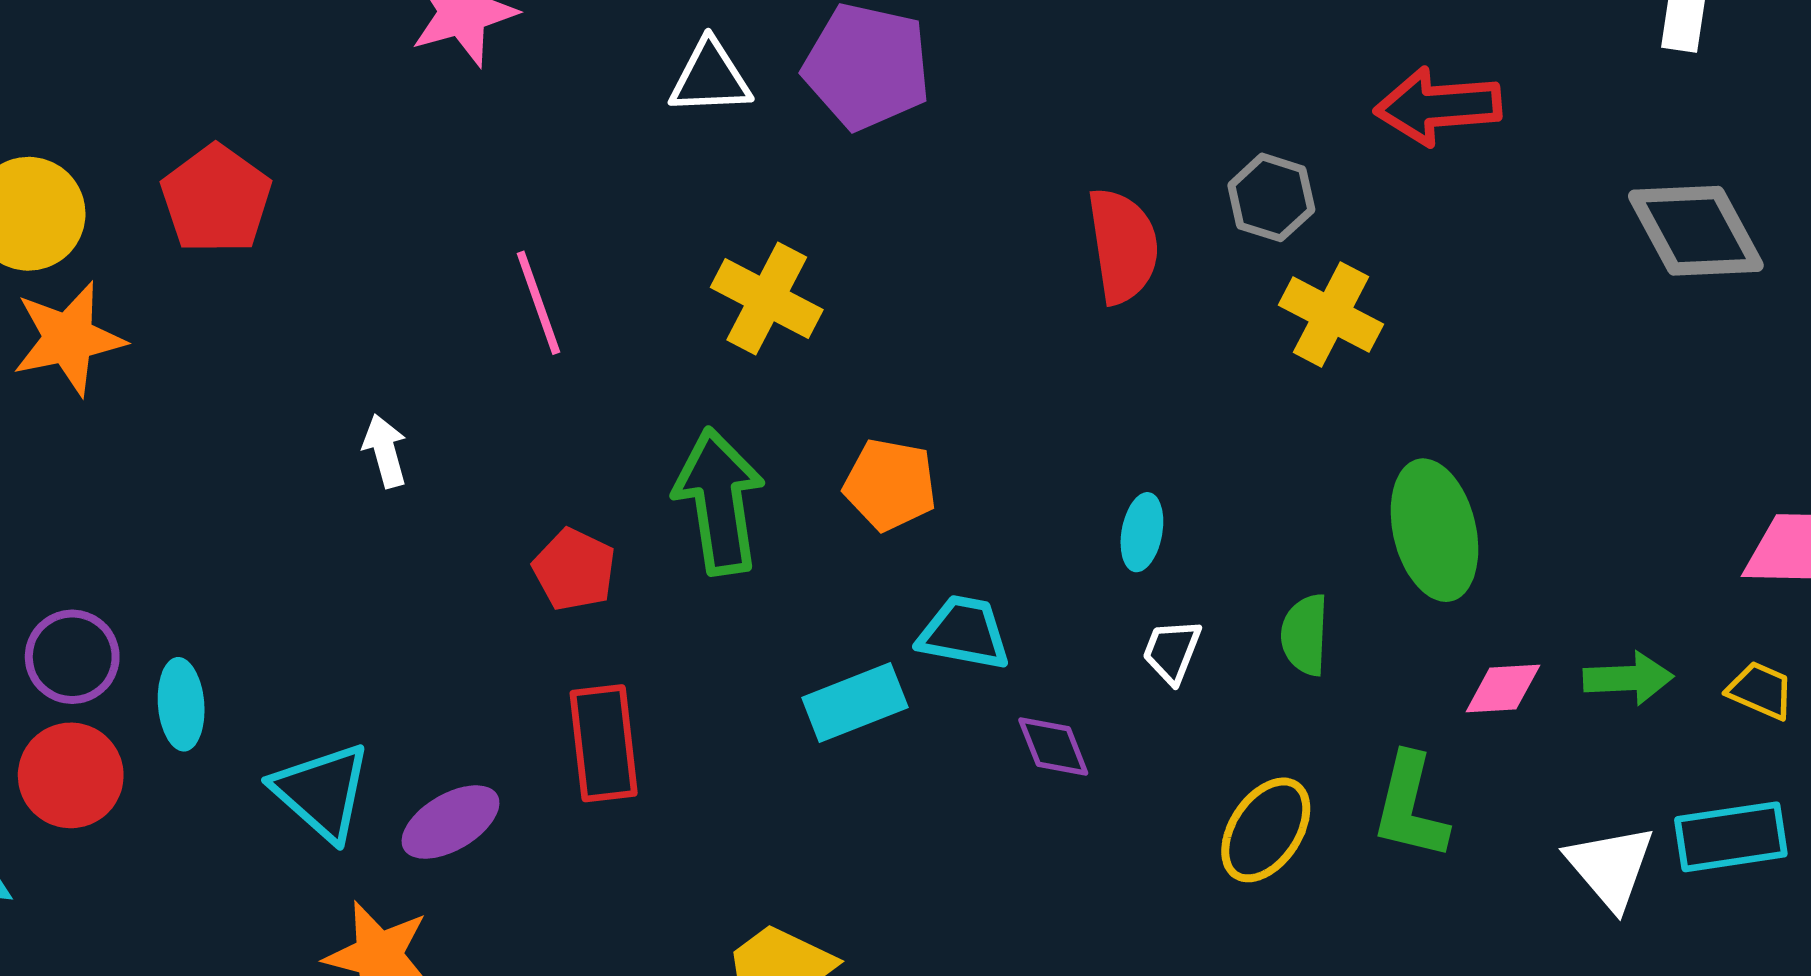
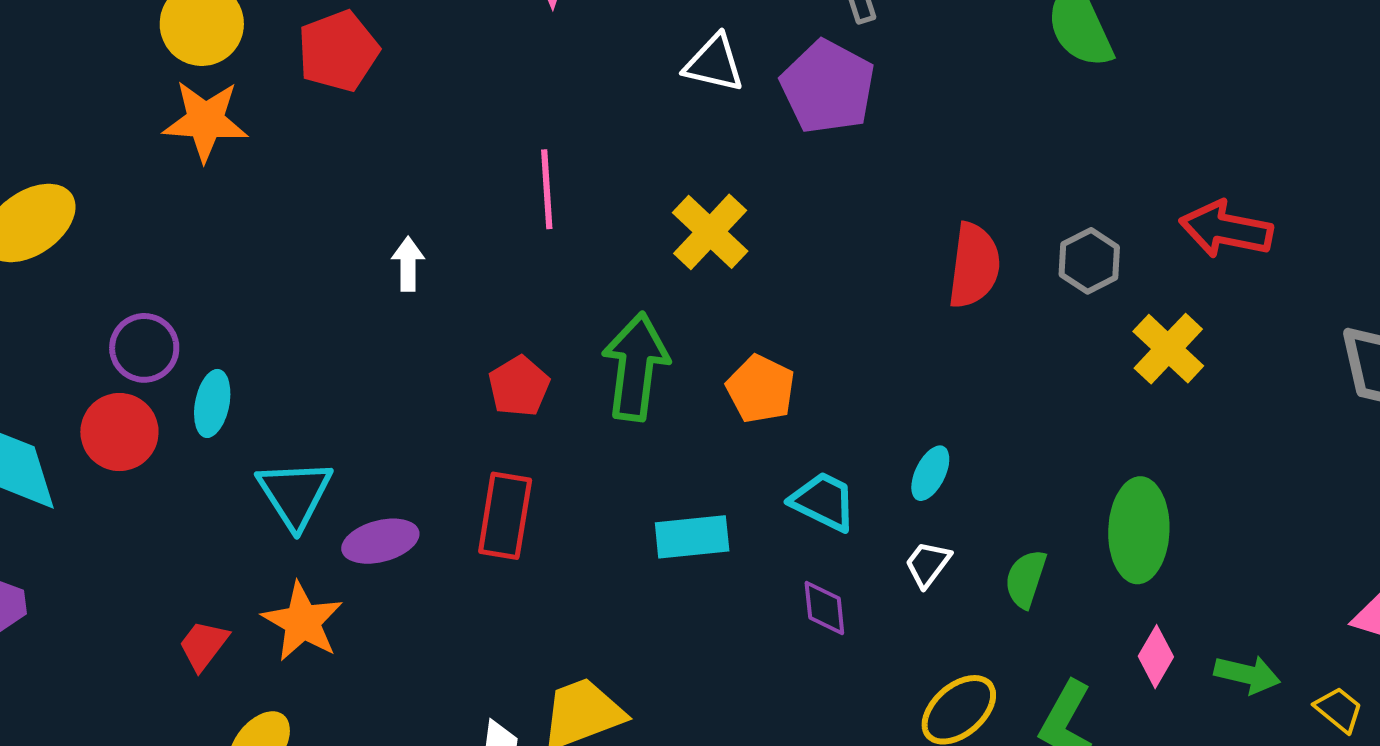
yellow cross: (1331, 315) -> (1168, 349), moved
cyan trapezoid: (964, 633) -> (823, 501), moved
pink diamond: (1503, 688) -> (1156, 657), turned -72

